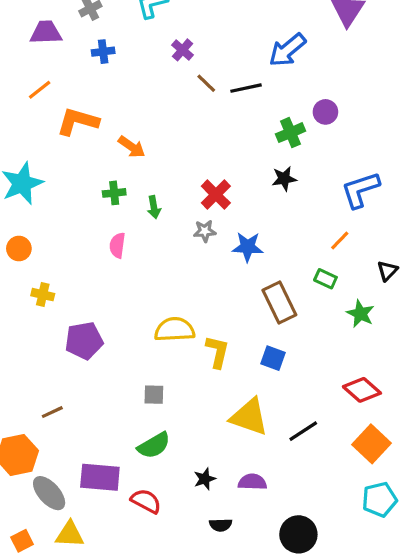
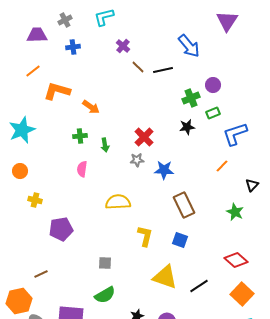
blue arrow: (287, 50) -> (189, 46), turned -90
green rectangle: (325, 279) -> (213, 113), moved, turned -48
yellow semicircle: (175, 330) -> (118, 202), moved

